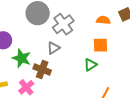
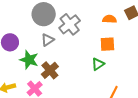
gray triangle: (54, 48) -> (48, 40), moved
brown cross: (42, 70) -> (50, 70), turned 30

